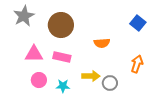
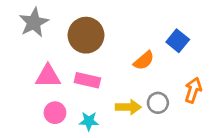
blue square: (138, 23) -> (178, 41), moved
orange semicircle: (102, 43) -> (144, 61), turned -35
gray circle: (110, 83) -> (158, 103), moved

